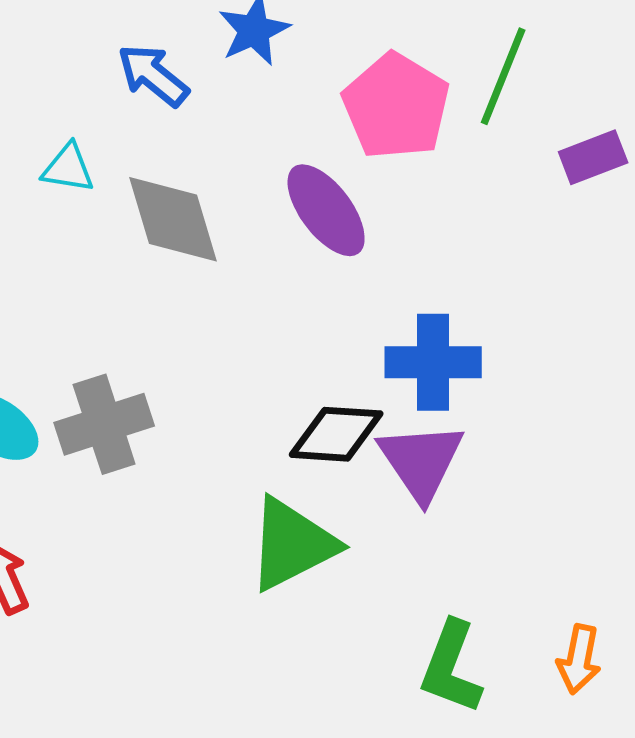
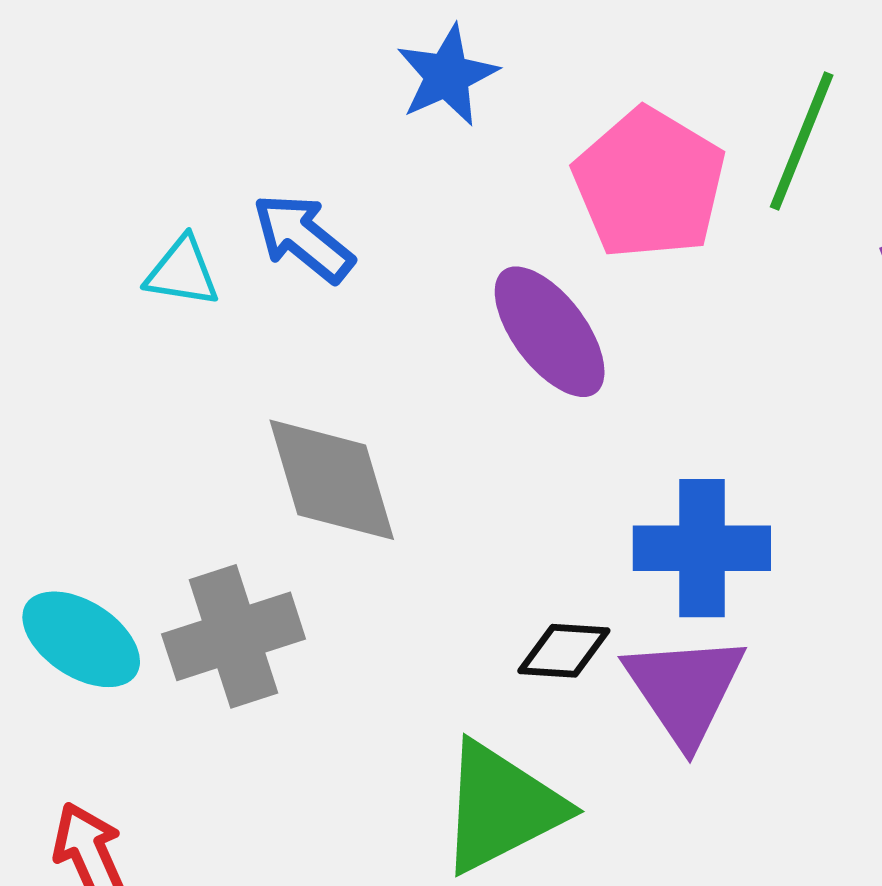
blue arrow: (153, 75) -> (303, 238), moved
gray diamond: (173, 219) -> (332, 480), moved
black diamond: (336, 434) -> (564, 651), size x0.7

